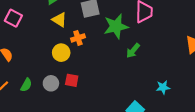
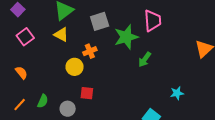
pink square: (13, 18) -> (25, 37), turned 30
yellow triangle: (59, 20) -> (61, 35), moved
gray circle: (51, 83) -> (68, 109), moved

